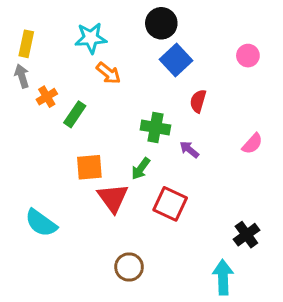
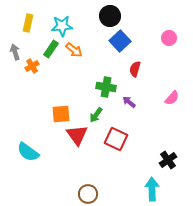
yellow rectangle: (26, 44) -> (28, 23), moved
green rectangle: (75, 114) -> (51, 49), moved
brown circle: (129, 267) -> (88, 194), moved

